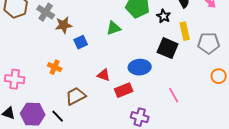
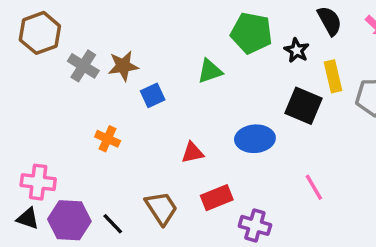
gray cross: (46, 12) -> (83, 66), moved
red triangle: (104, 75) -> (193, 153), turned -32
pink cross: (15, 79) -> (38, 182), moved
red rectangle: (124, 90) -> (217, 198), moved
brown trapezoid: (76, 96) -> (161, 208), moved, turned 85

